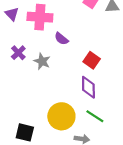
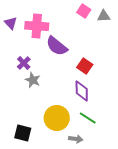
purple semicircle: (61, 39) -> (57, 46), size x1.6
purple cross: (18, 53) -> (24, 63), moved
gray star: (42, 61) -> (33, 80), moved

